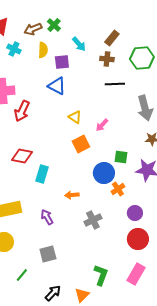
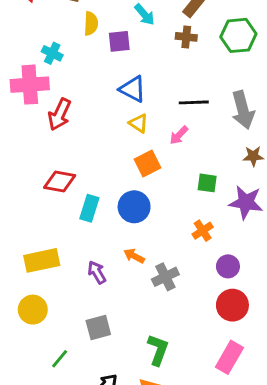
cyan cross: (14, 49) -> (52, 53), moved
black line: (115, 84) -> (194, 102), moved
blue triangle: (57, 86) -> (133, 89), moved
blue circle: (104, 173) -> (134, 207), moved
orange arrow: (72, 195) -> (134, 256), moved, turned 32
green L-shape: (101, 275) -> (158, 350), moved

